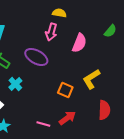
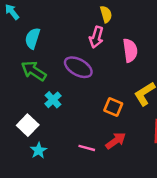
yellow semicircle: (59, 13) -> (106, 14), turned 64
pink semicircle: (79, 43) -> (130, 50), turned -30

